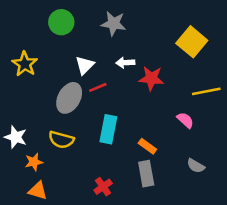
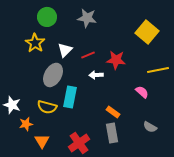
white arrow: (125, 63) -> (96, 75), moved
yellow star: (25, 64) -> (35, 43), moved
red line: (98, 87) -> (88, 55), moved
cyan rectangle: (108, 129) -> (70, 97), moved
red cross: (103, 187) -> (79, 143), size x1.5
orange triangle: (38, 191) -> (42, 141), moved, turned 42

